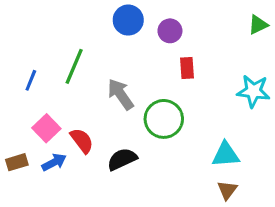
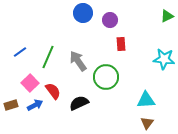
green line: (74, 66) -> (48, 57), moved
blue line: (31, 80) -> (20, 52), turned 32

